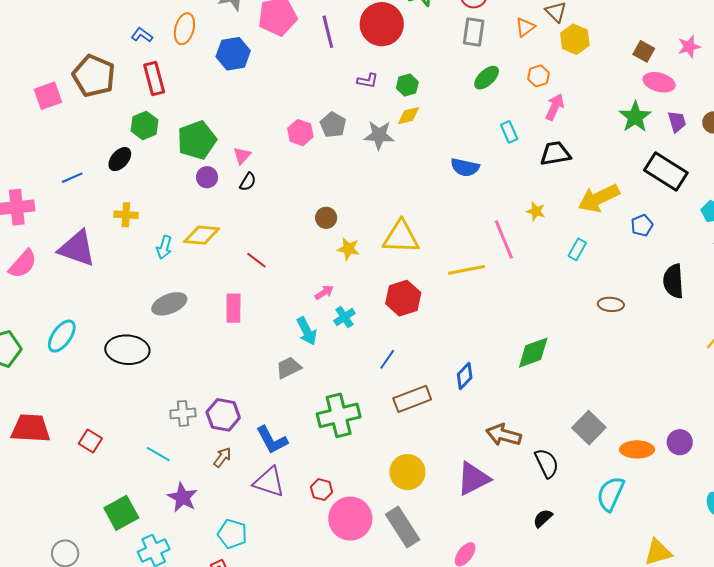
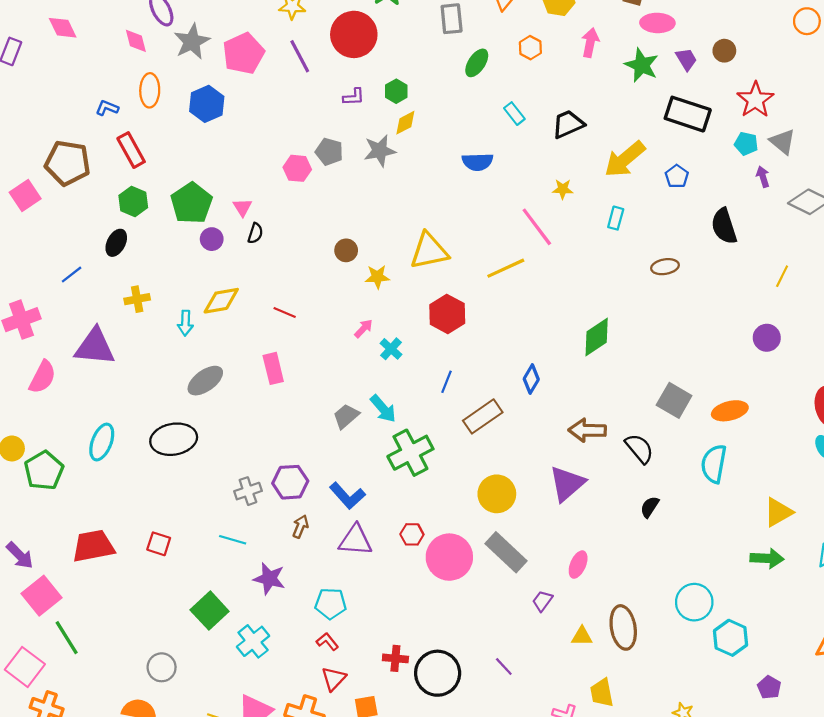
pink arrow: (555, 107) -> (590, 43), moved
cyan arrow: (307, 331) -> (383, 409), moved
purple circle: (680, 442) -> (767, 338), moved

